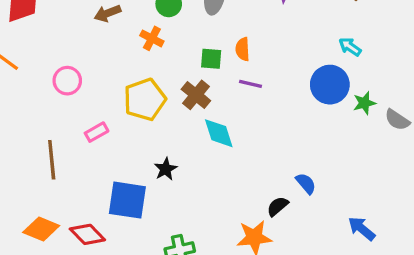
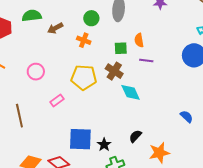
yellow pentagon: (145, 99) -> (84, 77), turned 30
brown line: (52, 160) -> (19, 116), moved
black star: (166, 169) -> (104, 145), moved
black semicircle: (278, 206) -> (135, 136), moved

